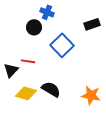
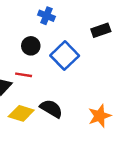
black circle: (34, 27) -> (31, 46), moved
orange star: (91, 95) -> (100, 116), turned -30

